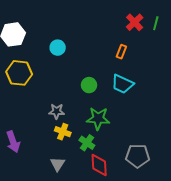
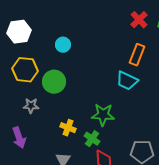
orange rectangle: (121, 52) -> (137, 55), moved, size x1.5
green circle: (89, 85) -> (54, 82), moved, size x1.5
gray star: (57, 111) -> (31, 106), moved

